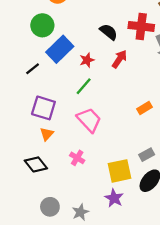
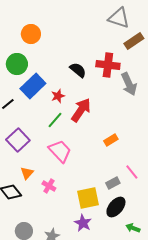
red arrow: (120, 59) -> (81, 110), moved, size x1.4
purple square: (43, 108) -> (18, 140), turned 30
orange triangle: (47, 134) -> (27, 173), moved

